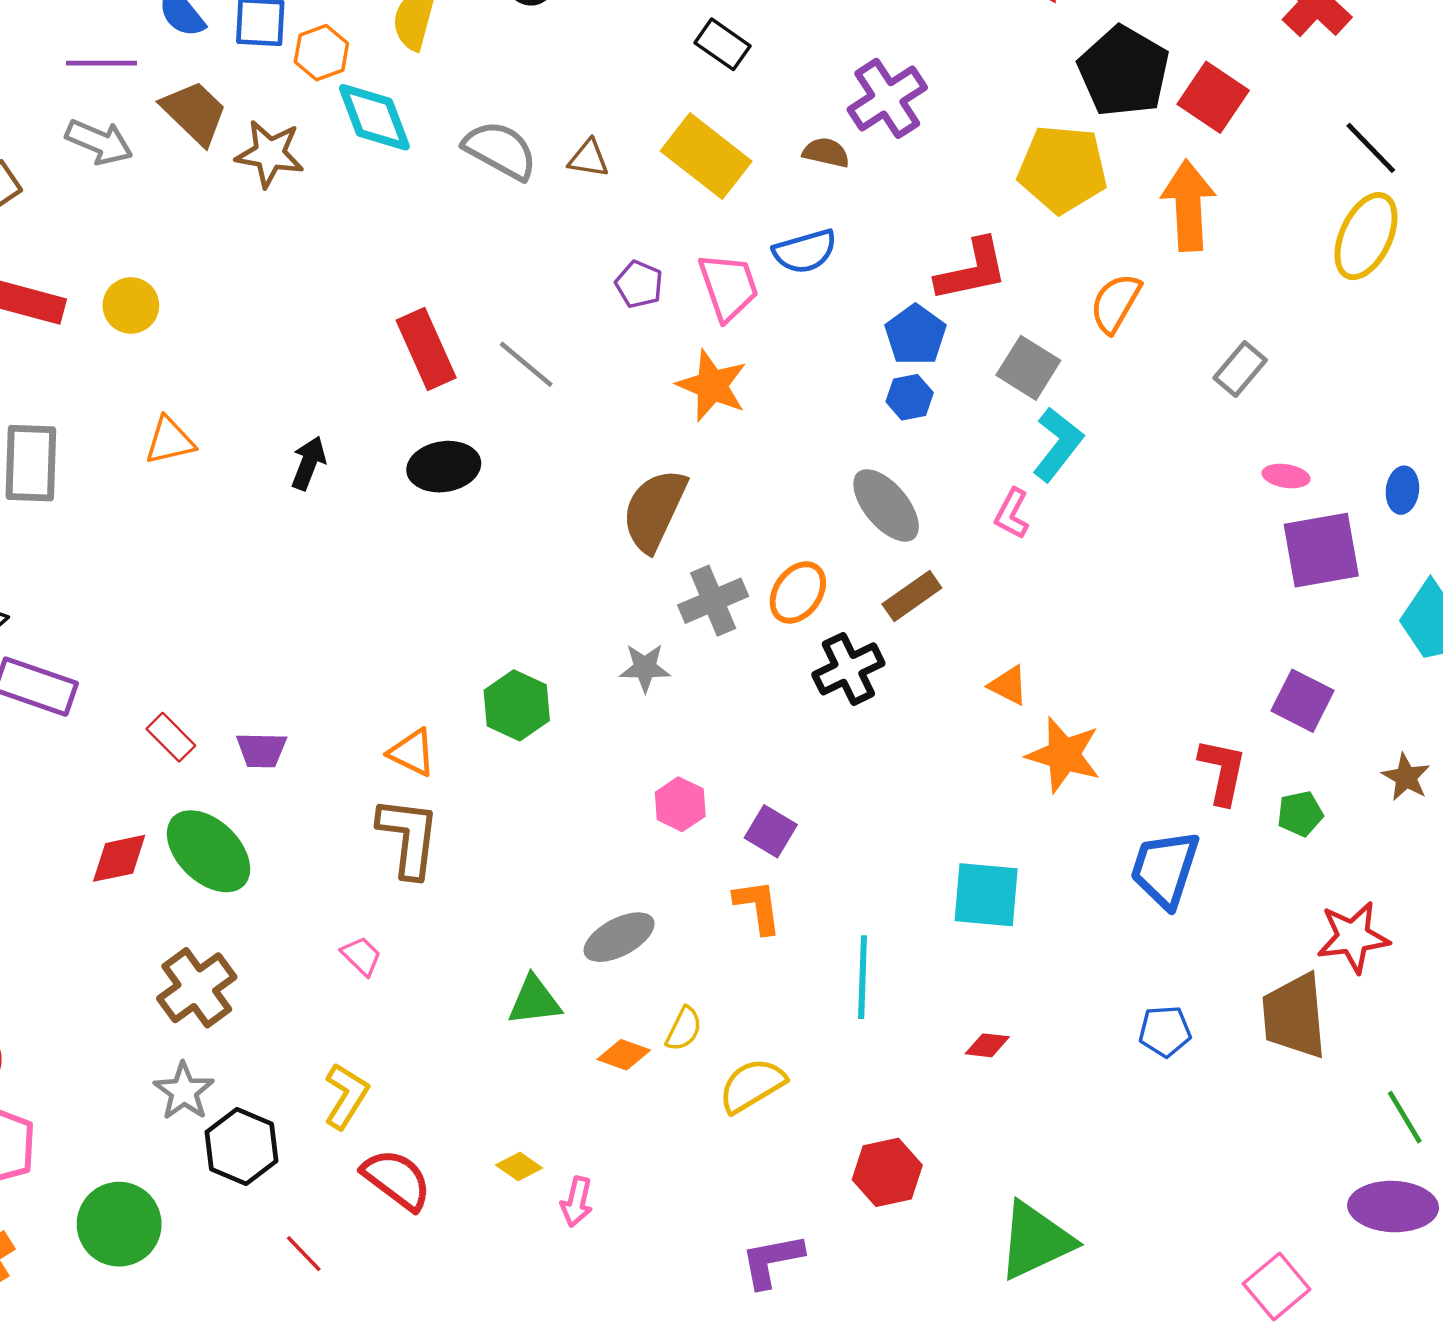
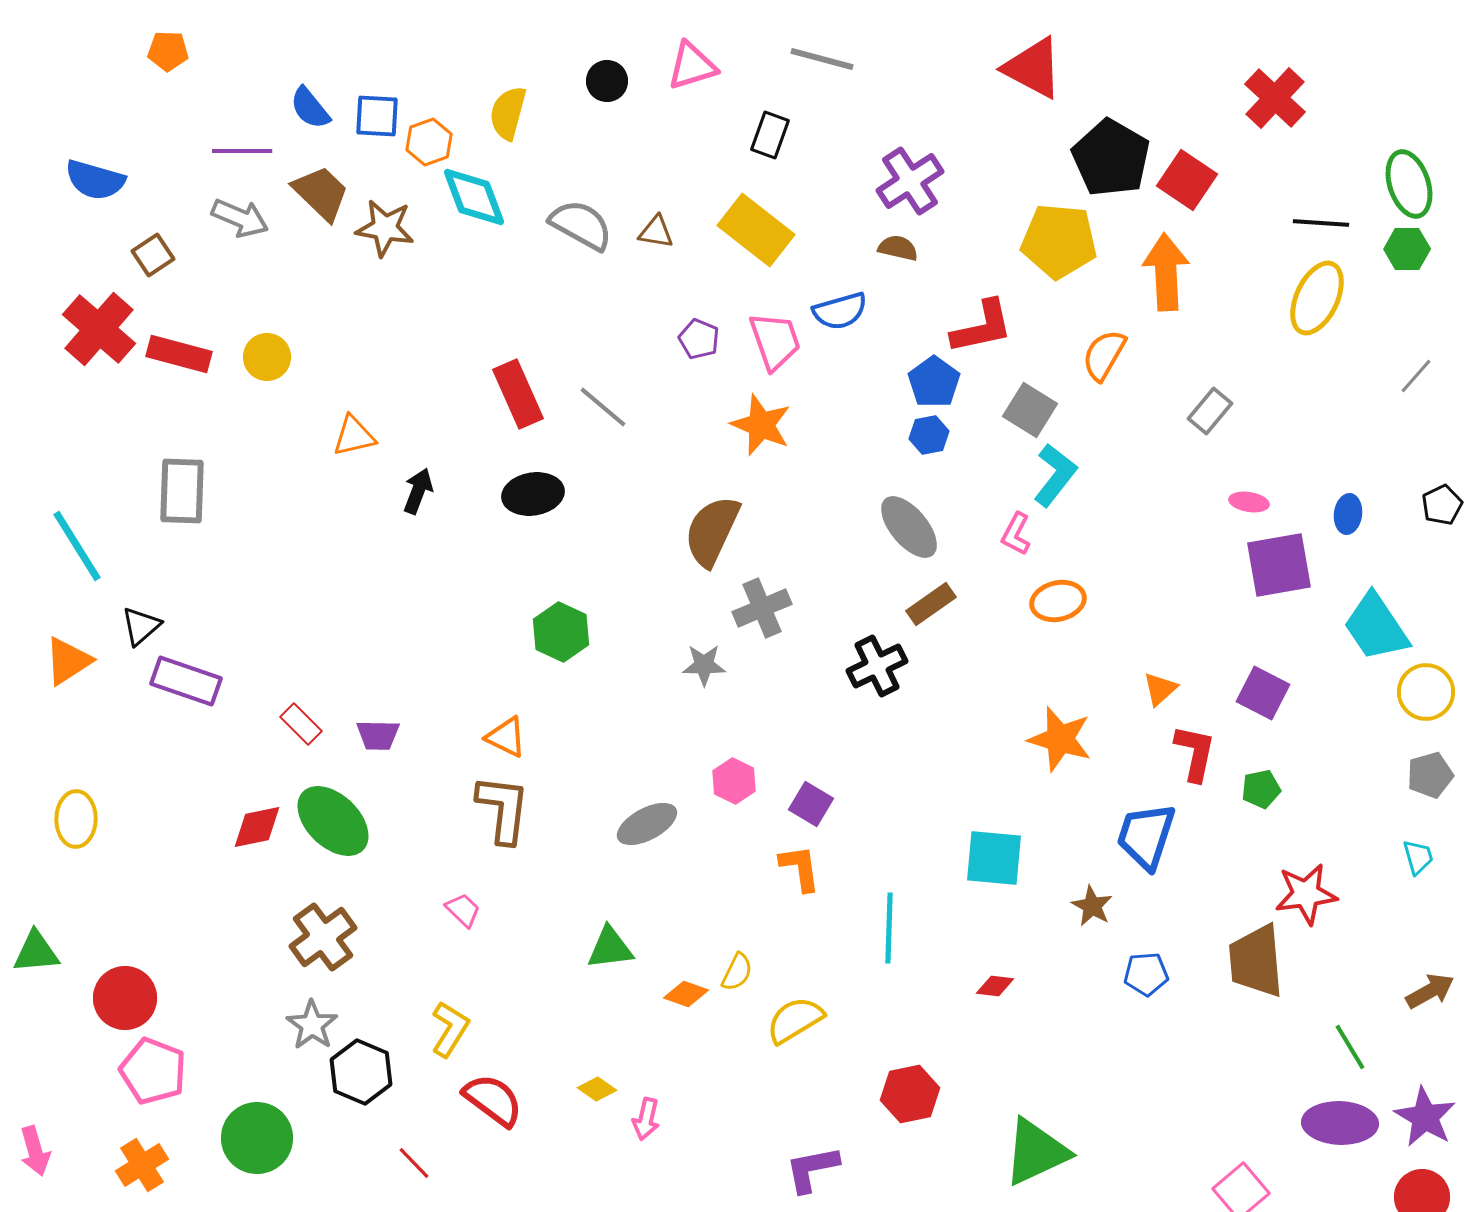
black rectangle: (723, 44) -> (770, 135), turned 75
black line: (1371, 148) -> (1321, 223), turned -42
brown semicircle: (826, 153) -> (898, 248), moved
orange triangle: (170, 441) -> (354, 436), moved
orange ellipse: (798, 592) -> (1058, 601), moved, turned 42
orange triangle: (1008, 685) -> (1160, 689), moved, turned 51
green hexagon: (517, 705) -> (561, 632), moved
brown star: (1406, 777) -> (1092, 906), moved
gray ellipse: (619, 937) -> (647, 824), moved

